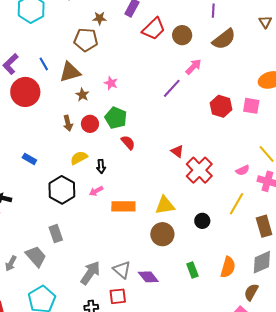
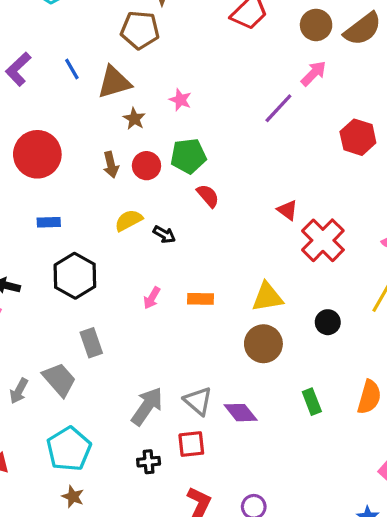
brown circle: (182, 35) -> (316, 25), moved
red circle: (25, 92) -> (37, 154), moved
green pentagon: (116, 118) -> (188, 156), turned -30
blue rectangle: (29, 159) -> (49, 222), turned -32
black arrow: (101, 166) -> (164, 234), turned -56
black hexagon: (62, 190) -> (75, 276), moved
pink arrow: (96, 191) -> (152, 298), moved, turned -32
orange rectangle: (123, 206) -> (201, 299), size x0.7

